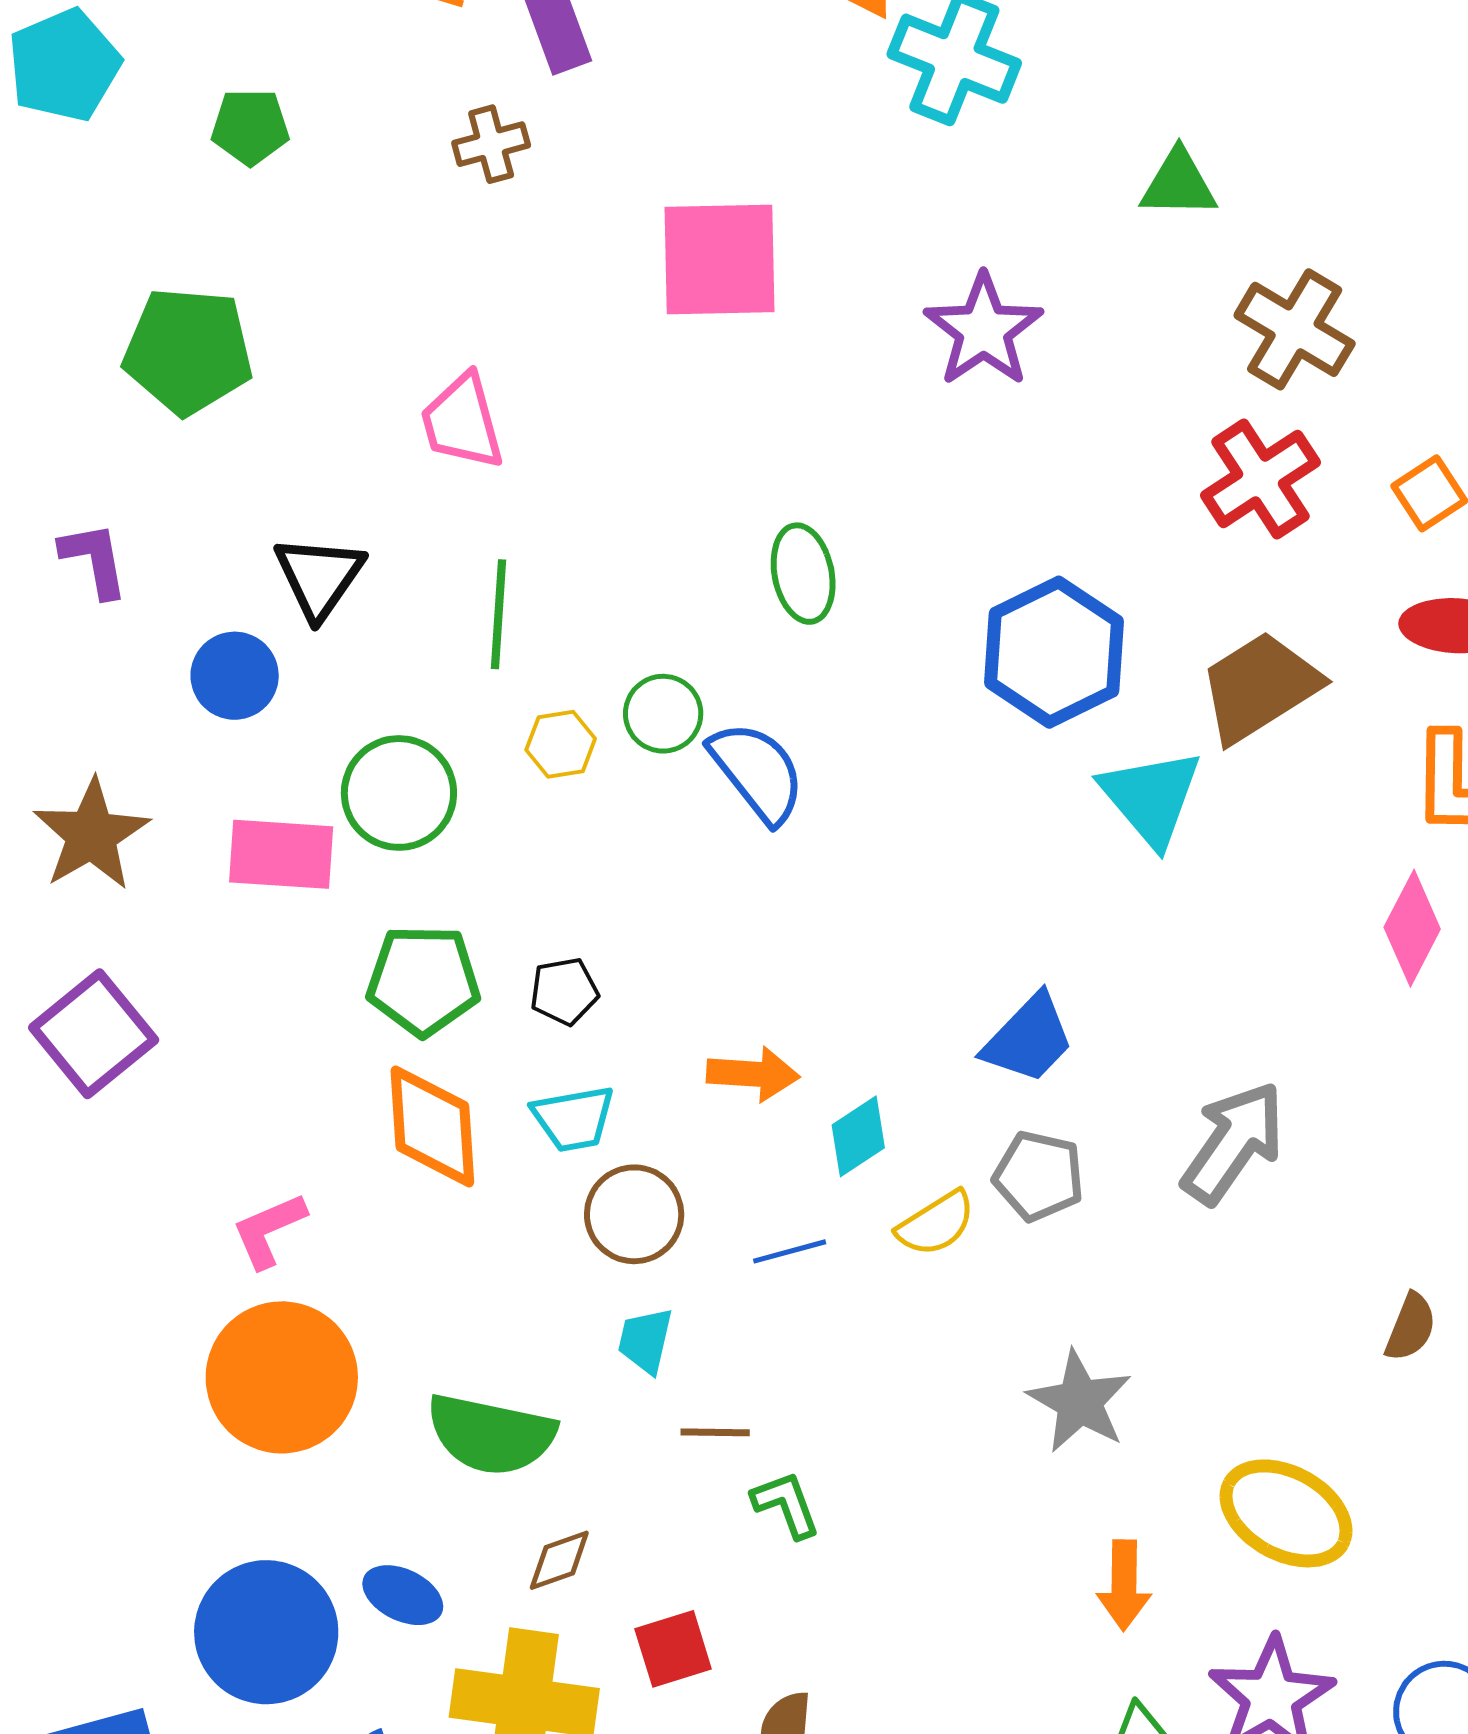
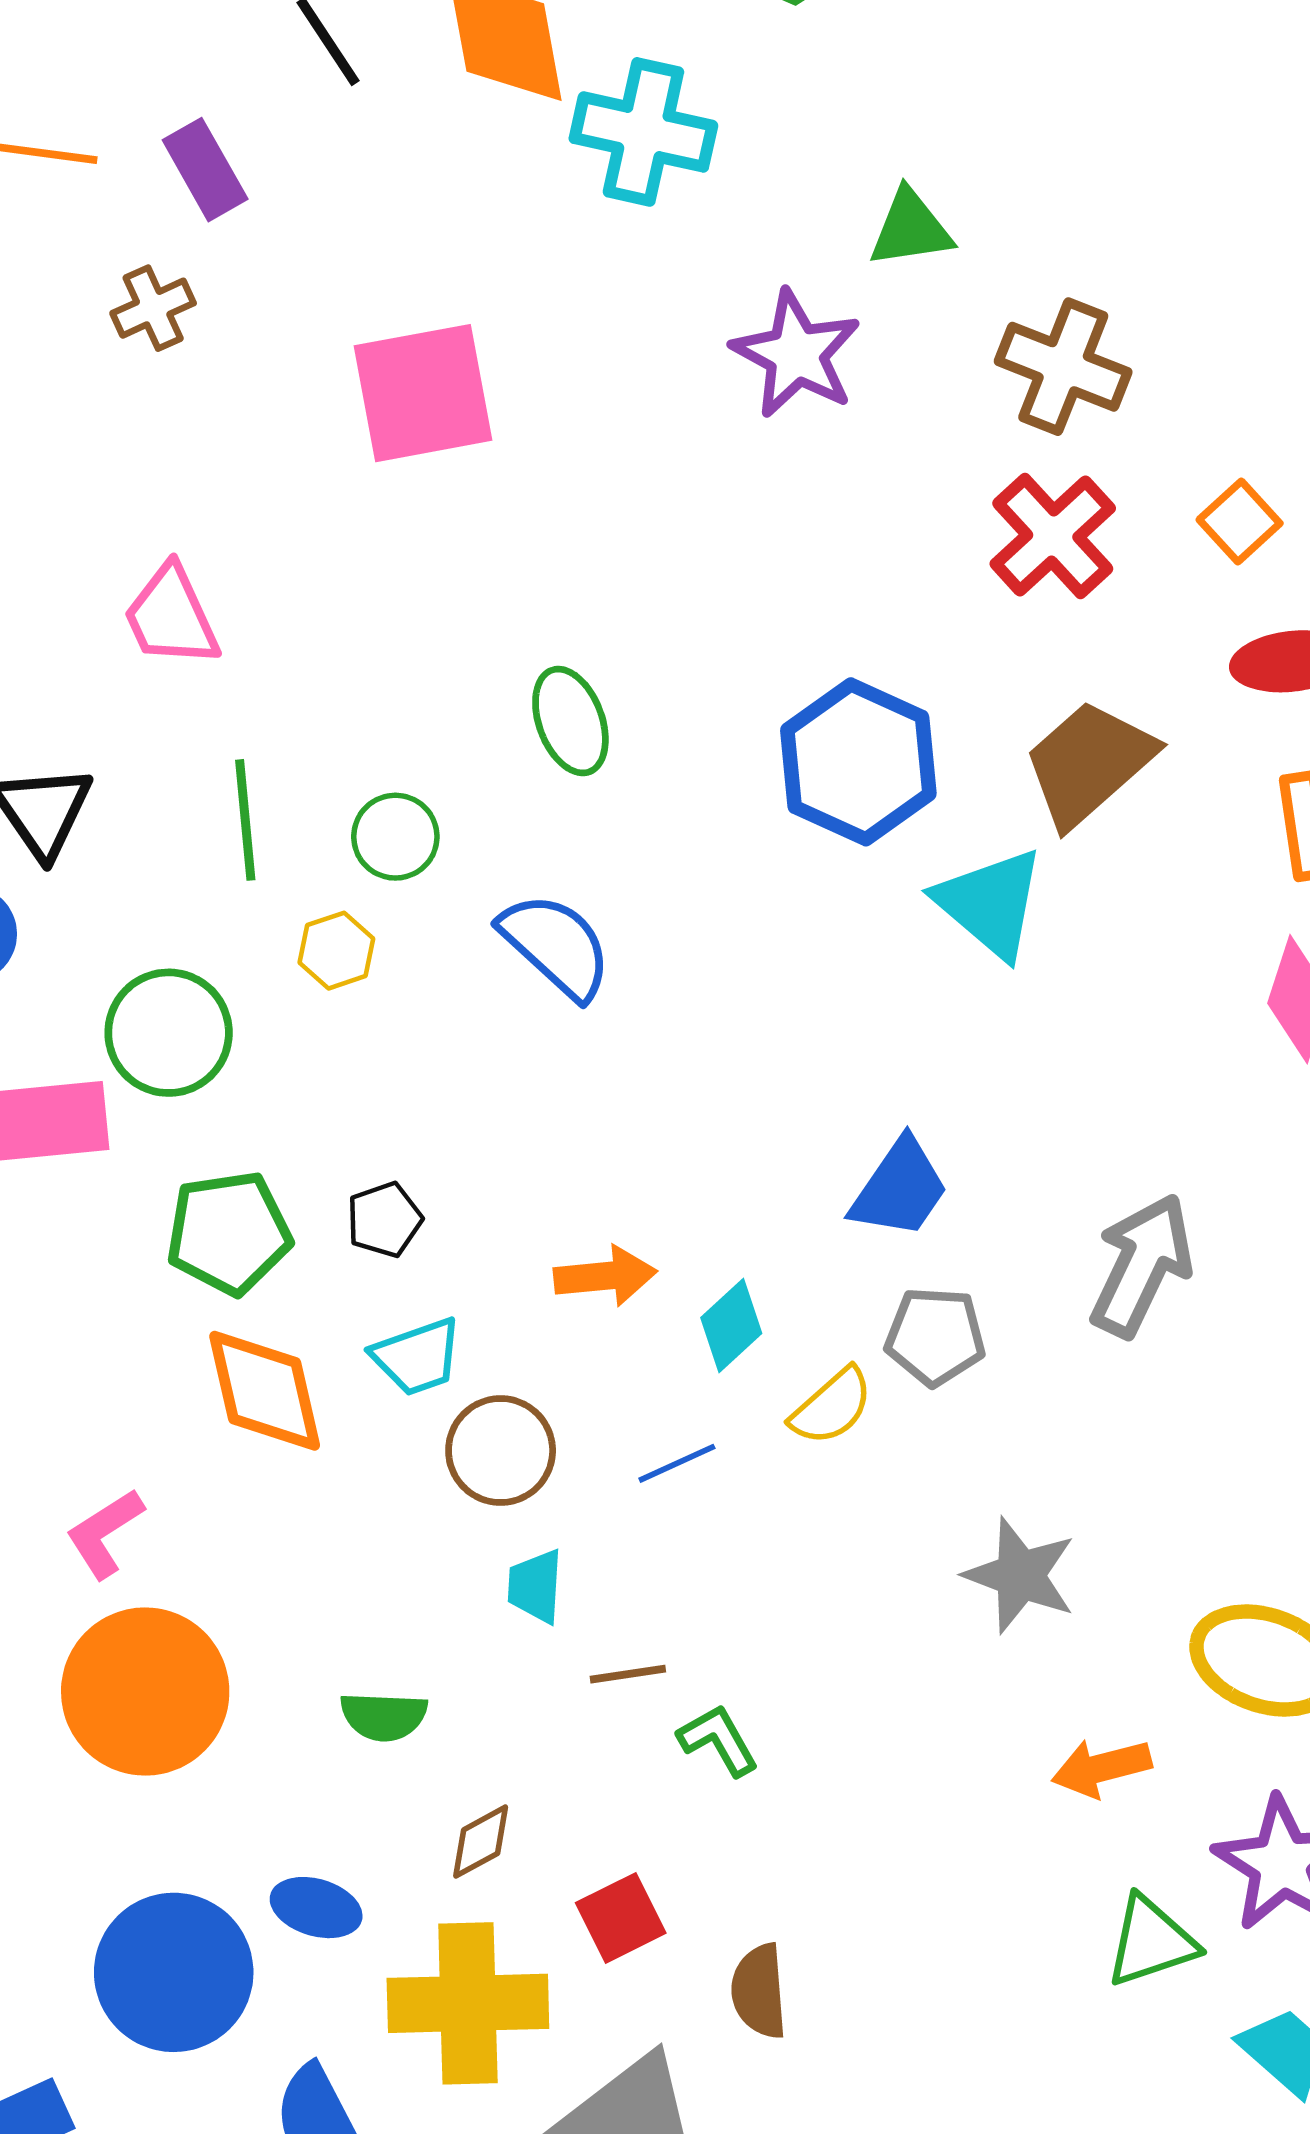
purple star: (983, 330) -> (796, 354), moved
green circle: (663, 714) -> (395, 837), moved
green semicircle: (491, 1434) -> (384, 1716), size x0.6
orange arrow: (1124, 1585) -> (1102, 1768), turned 84

